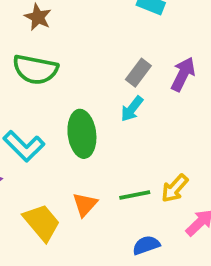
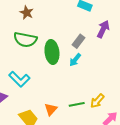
purple arrow: (183, 74) -> (103, 29), moved
green ellipse: (82, 134) -> (52, 52), moved

